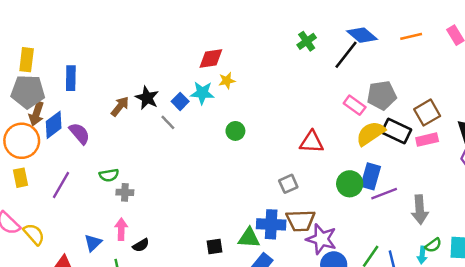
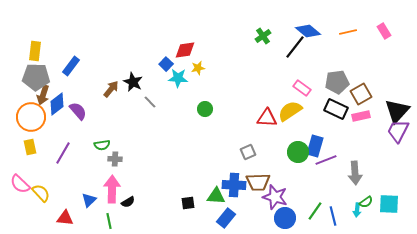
blue rectangle: (71, 78) -> (71, 66), turned 36
gray pentagon: (382, 95) -> (337, 82), moved
blue square: (180, 101) -> (166, 64), moved
yellow semicircle: (371, 133) -> (290, 111), moved
pink arrow: (121, 229) -> (112, 189), size x1.5

